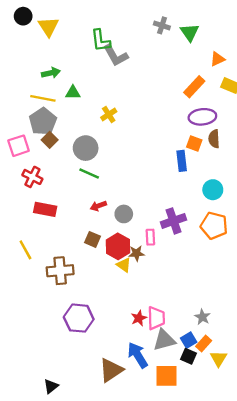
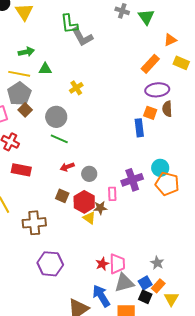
cyan circle: (213, 190) -> (160, 168), moved

